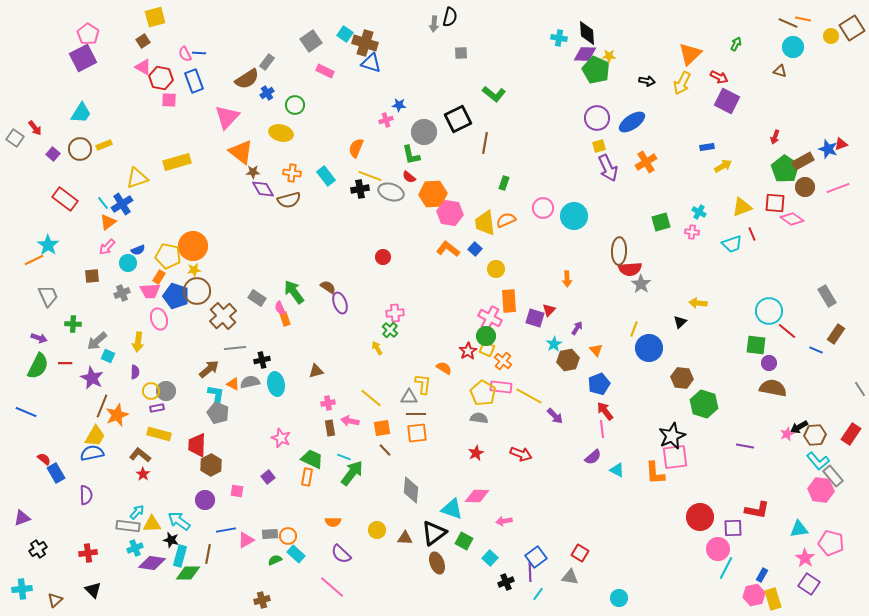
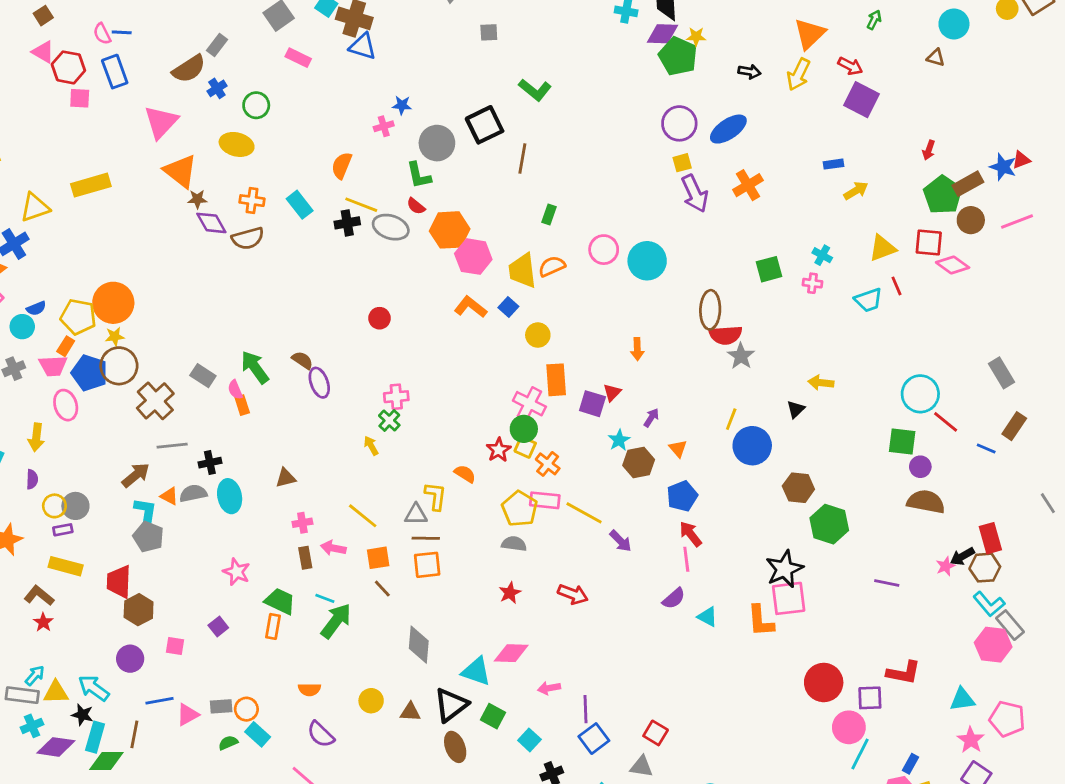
red rectangle: (851, 434) -> (990, 538), moved, turned -50
purple line: (530, 572) -> (585, 709), moved

